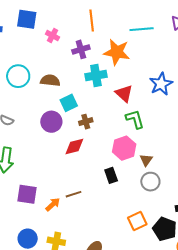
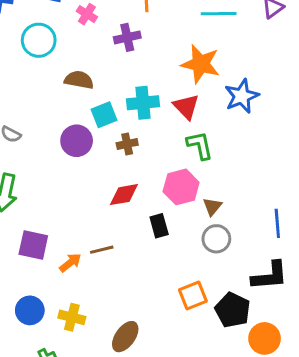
orange star: (117, 52) -> (201, 64), moved
cyan cross: (96, 75) -> (143, 103), moved
cyan circle: (18, 76) -> (39, 40), moved
red diamond: (74, 147) -> (124, 195), moved

